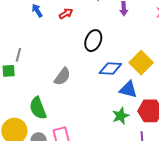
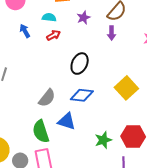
blue diamond: (110, 68) -> (82, 95), moved
blue triangle: (128, 89) -> (67, 121), moved
green semicircle: (38, 108) -> (41, 131), moved

